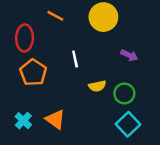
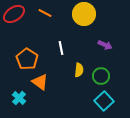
red ellipse: (25, 38) -> (14, 14), moved, turned 55
yellow semicircle: (97, 86) -> (79, 70), turned -72
orange triangle: (55, 119) -> (40, 82), moved

